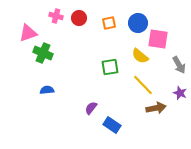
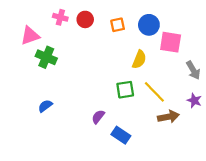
yellow semicircle: (140, 56) -> (139, 59), moved, turned -108
green square: (110, 67) -> (125, 90), moved
blue semicircle: (47, 90) -> (45, 106), moved, turned -32

